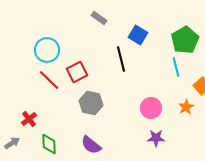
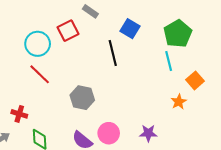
red square: (77, 72) -> (68, 31), moved
pink circle: (151, 108) -> (109, 133), moved
red cross: (29, 119) -> (19, 114), turned -35

